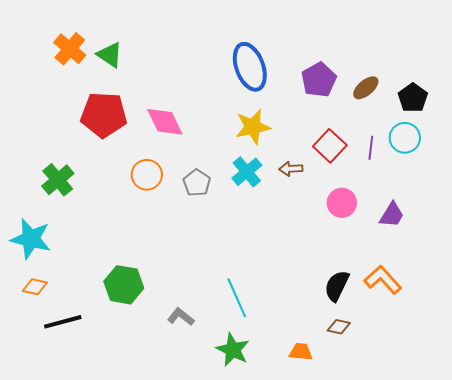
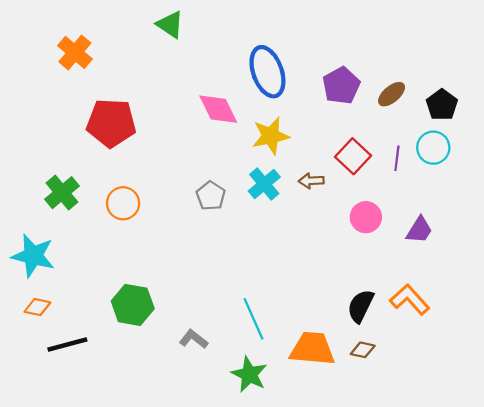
green triangle: (110, 55) -> (170, 25), moved
pink diamond: (165, 122) -> (218, 109), moved
orange circle: (147, 175) -> (123, 203), moved
orange trapezoid: (301, 352) -> (312, 349), moved, size x1.8

